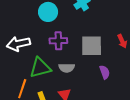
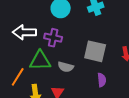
purple cross: (58, 41) -> (53, 38), moved

